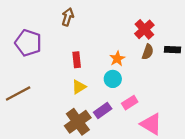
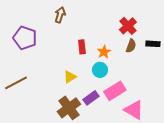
red rectangle: (77, 60) -> (82, 47), moved
pink rectangle: (130, 103) -> (115, 91), size x1.5

